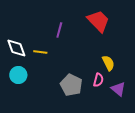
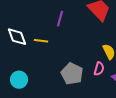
cyan circle: (18, 75) -> (19, 80), moved

